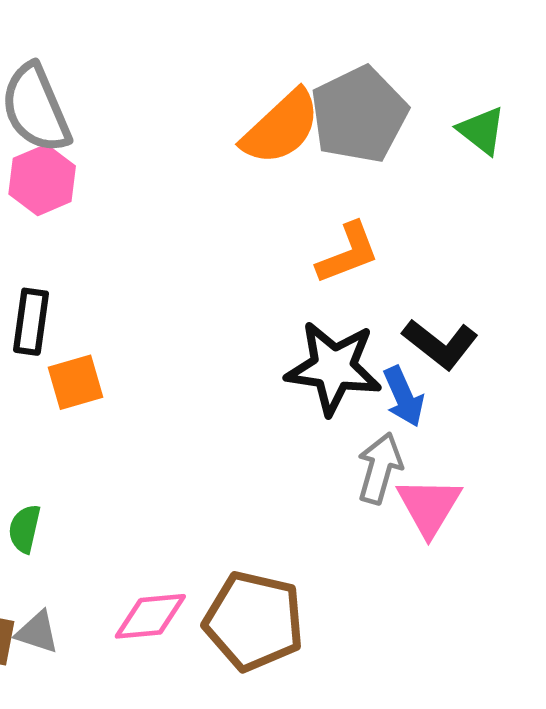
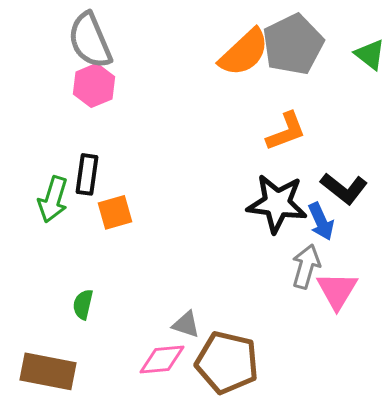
gray triangle: (37, 632) -> (186, 324), moved

